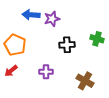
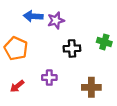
red arrow: (11, 71) -> (17, 86), moved
brown cross: (85, 81) -> (91, 87), turned -30

